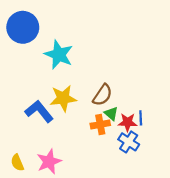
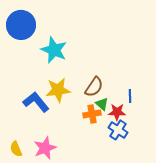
blue line: (141, 118) -> (130, 96), moved

